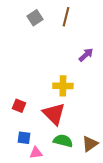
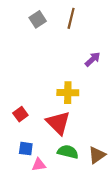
red square: (19, 106) -> (20, 114), turned 32

